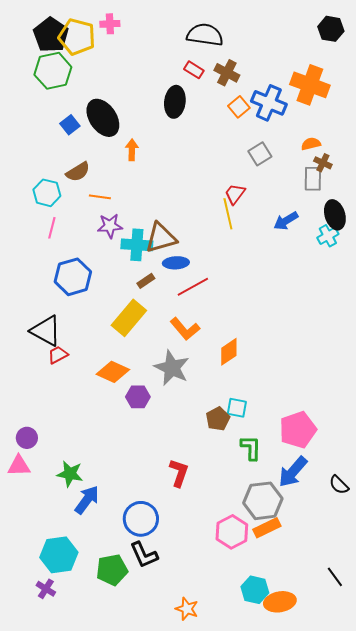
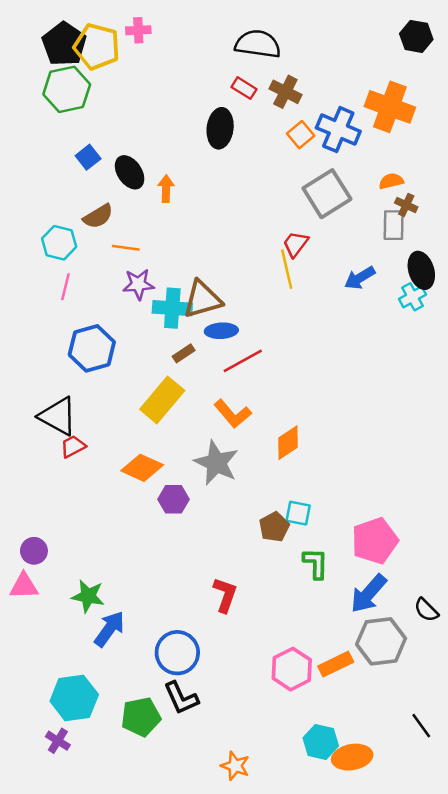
black ellipse: (103, 118) -> (130, 172), moved, size x0.7
gray square: (260, 154) -> (327, 194), size x1.6
gray hexagon: (263, 501) -> (381, 641), moved

